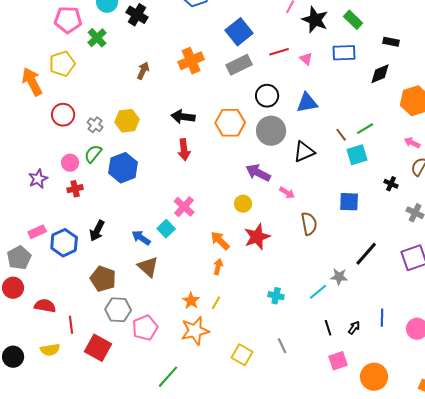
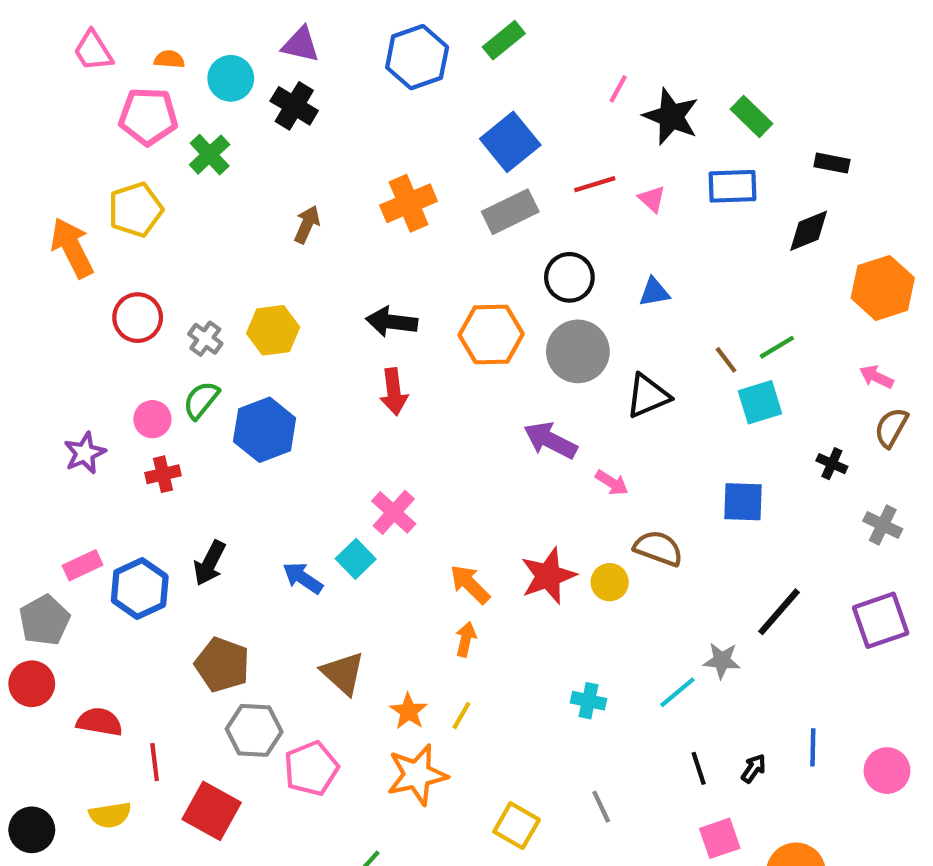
blue triangle: (307, 103) -> (654, 292), size x0.7
yellow circle: (243, 204) -> (610, 582), moved
brown semicircle: (309, 224) -> (658, 548), turned -60
brown triangle: (148, 267) -> (343, 673), moved

